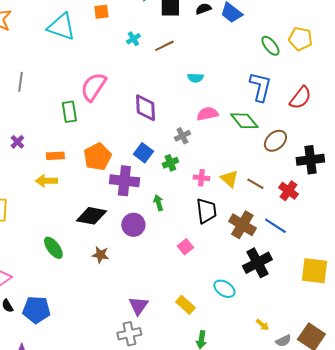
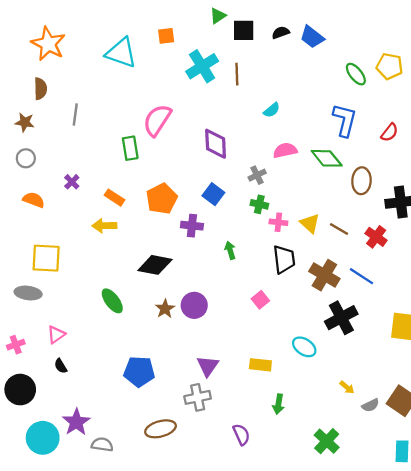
cyan cross: (133, 39) -> (202, 66), size x2.0
brown line: (164, 46) -> (237, 74), turned -66
cyan semicircle: (195, 78) -> (272, 110), turned -42
red semicircle: (300, 98) -> (390, 132), size x0.7
brown ellipse: (275, 141) -> (361, 181), turned -45
orange rectangle: (55, 156) -> (115, 198), turned 36
green cross: (170, 163) -> (259, 204), moved, turned 35
purple cross: (124, 181) -> (192, 226), size x0.7
purple circle: (133, 225) -> (194, 305), moved
brown star: (100, 255) -> (165, 309), turned 30
yellow rectangle: (185, 305) -> (260, 365), turned -36
blue pentagon: (36, 310) -> (139, 372), moved

